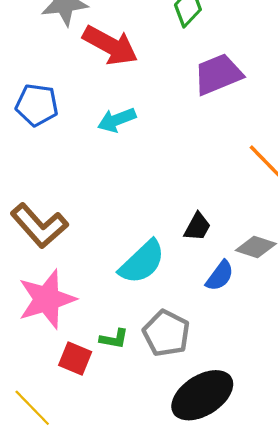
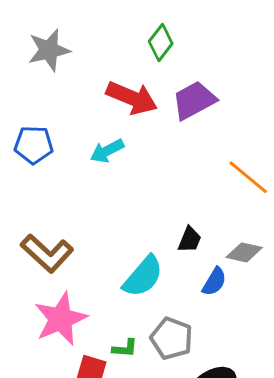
red arrow: (110, 45) -> (132, 98), moved

